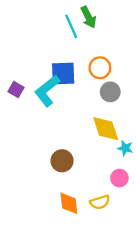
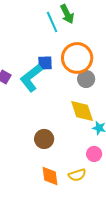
orange circle: (100, 68) -> (77, 58), size x1.6
blue square: (63, 74) -> (45, 63), size x0.7

